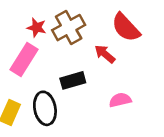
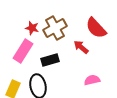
black rectangle: (73, 80) -> (50, 60), moved

